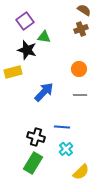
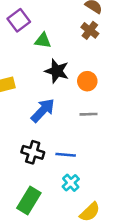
brown cross: (81, 29) -> (90, 30), turned -32
black star: (27, 50) -> (57, 71), moved
black cross: (36, 137) -> (33, 152), moved

